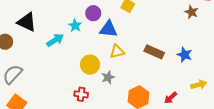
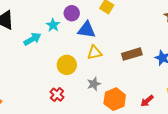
brown rectangle: (154, 52) -> (132, 54), turned -42
gray star: (108, 77) -> (94, 84), moved
red cross: (81, 94) -> (57, 95), turned 32

